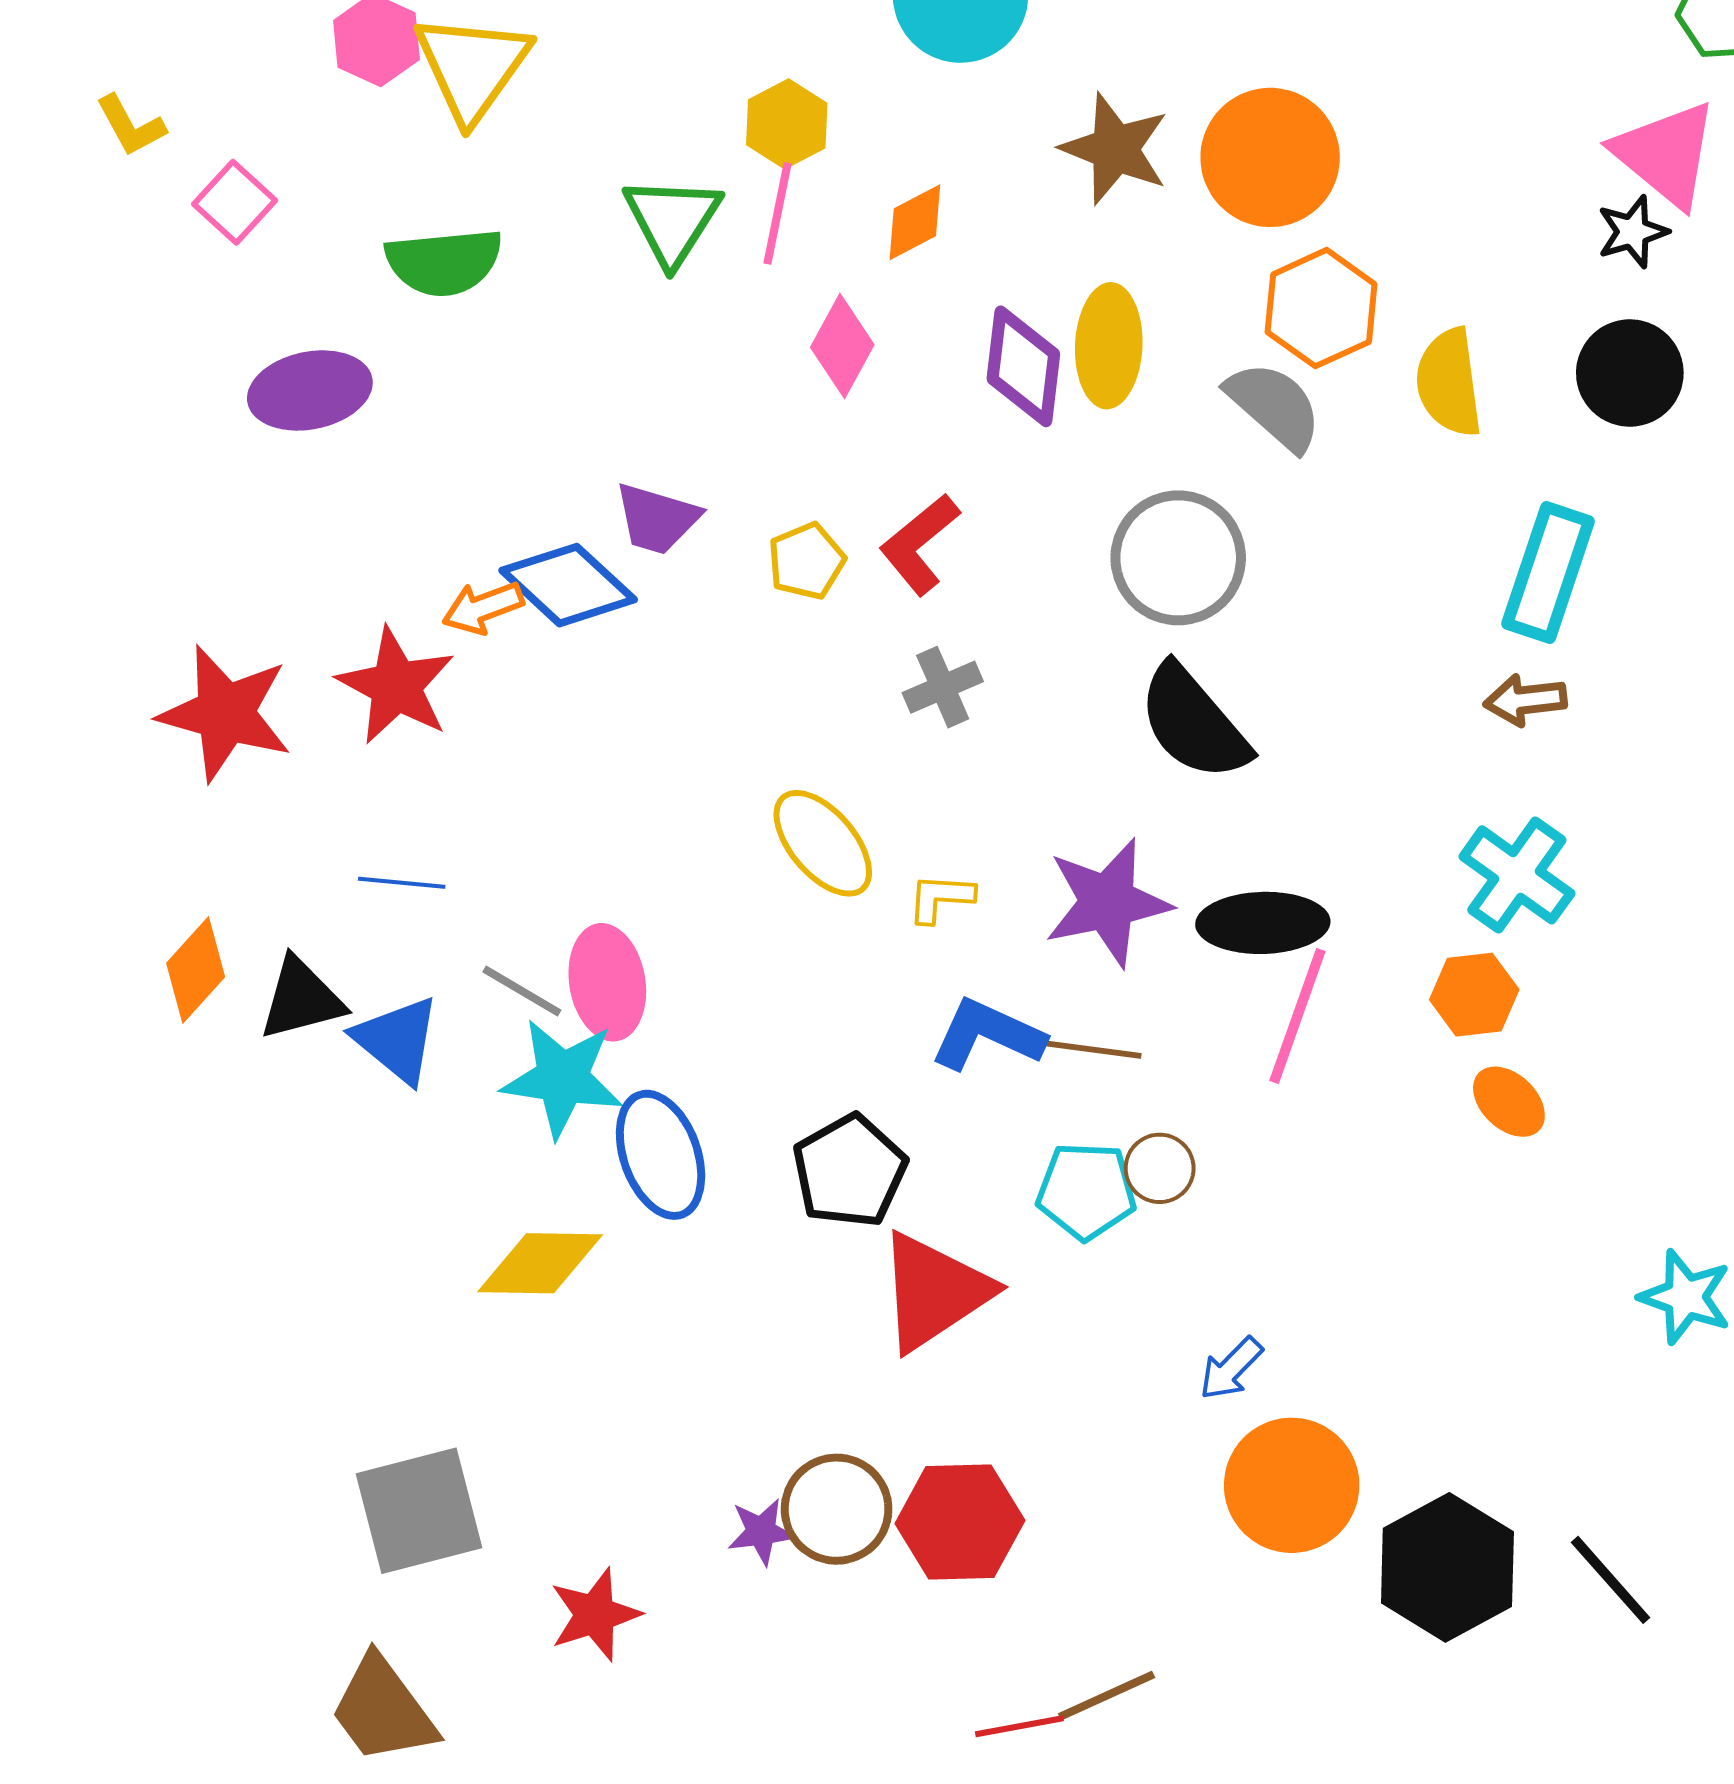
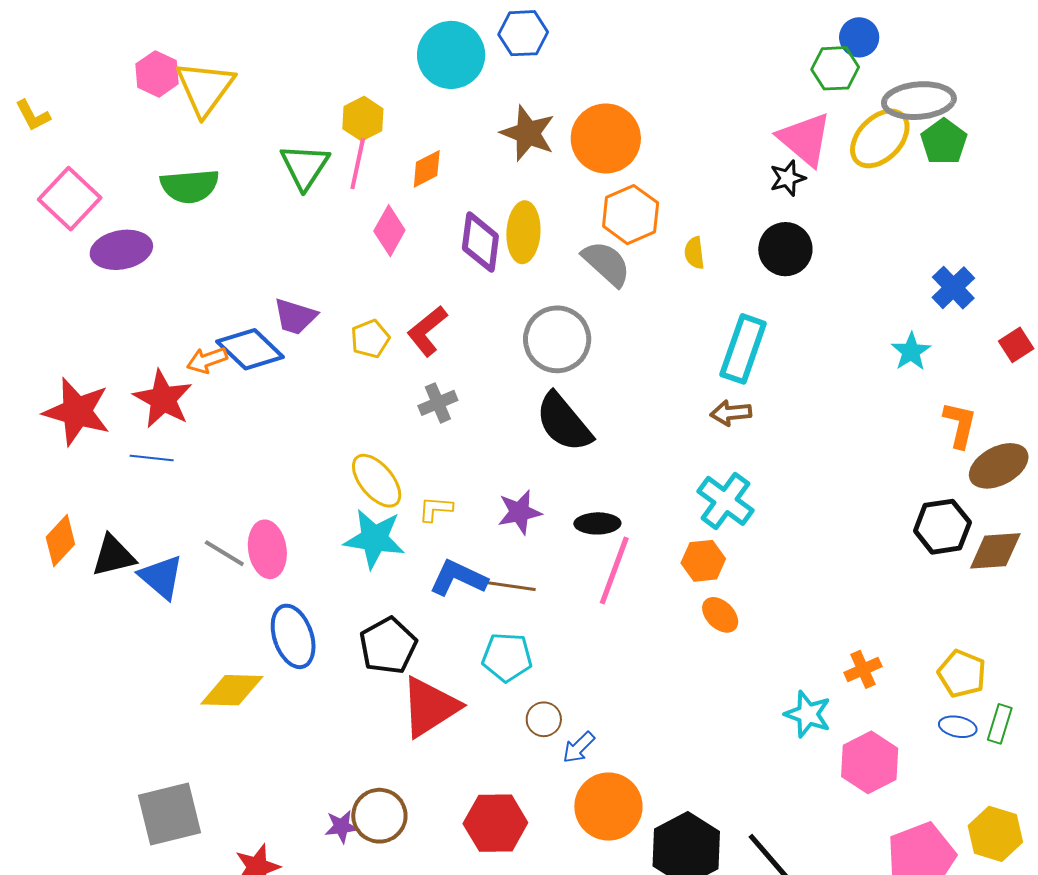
pink square: (235, 202) -> (70, 199), moved, size x1.5
yellow semicircle: (1449, 383) -> (694, 253), size x0.6
blue line: (402, 883) -> (152, 458), moved
purple star: (1108, 902) -> (519, 512), size x0.7
black ellipse: (1263, 923) -> (597, 523), size x0.7
cyan star: (562, 1078) -> (374, 539), moved
brown circle: (1160, 1168) -> (544, 719), moved
red hexagon: (960, 1522) -> (495, 823), moved

